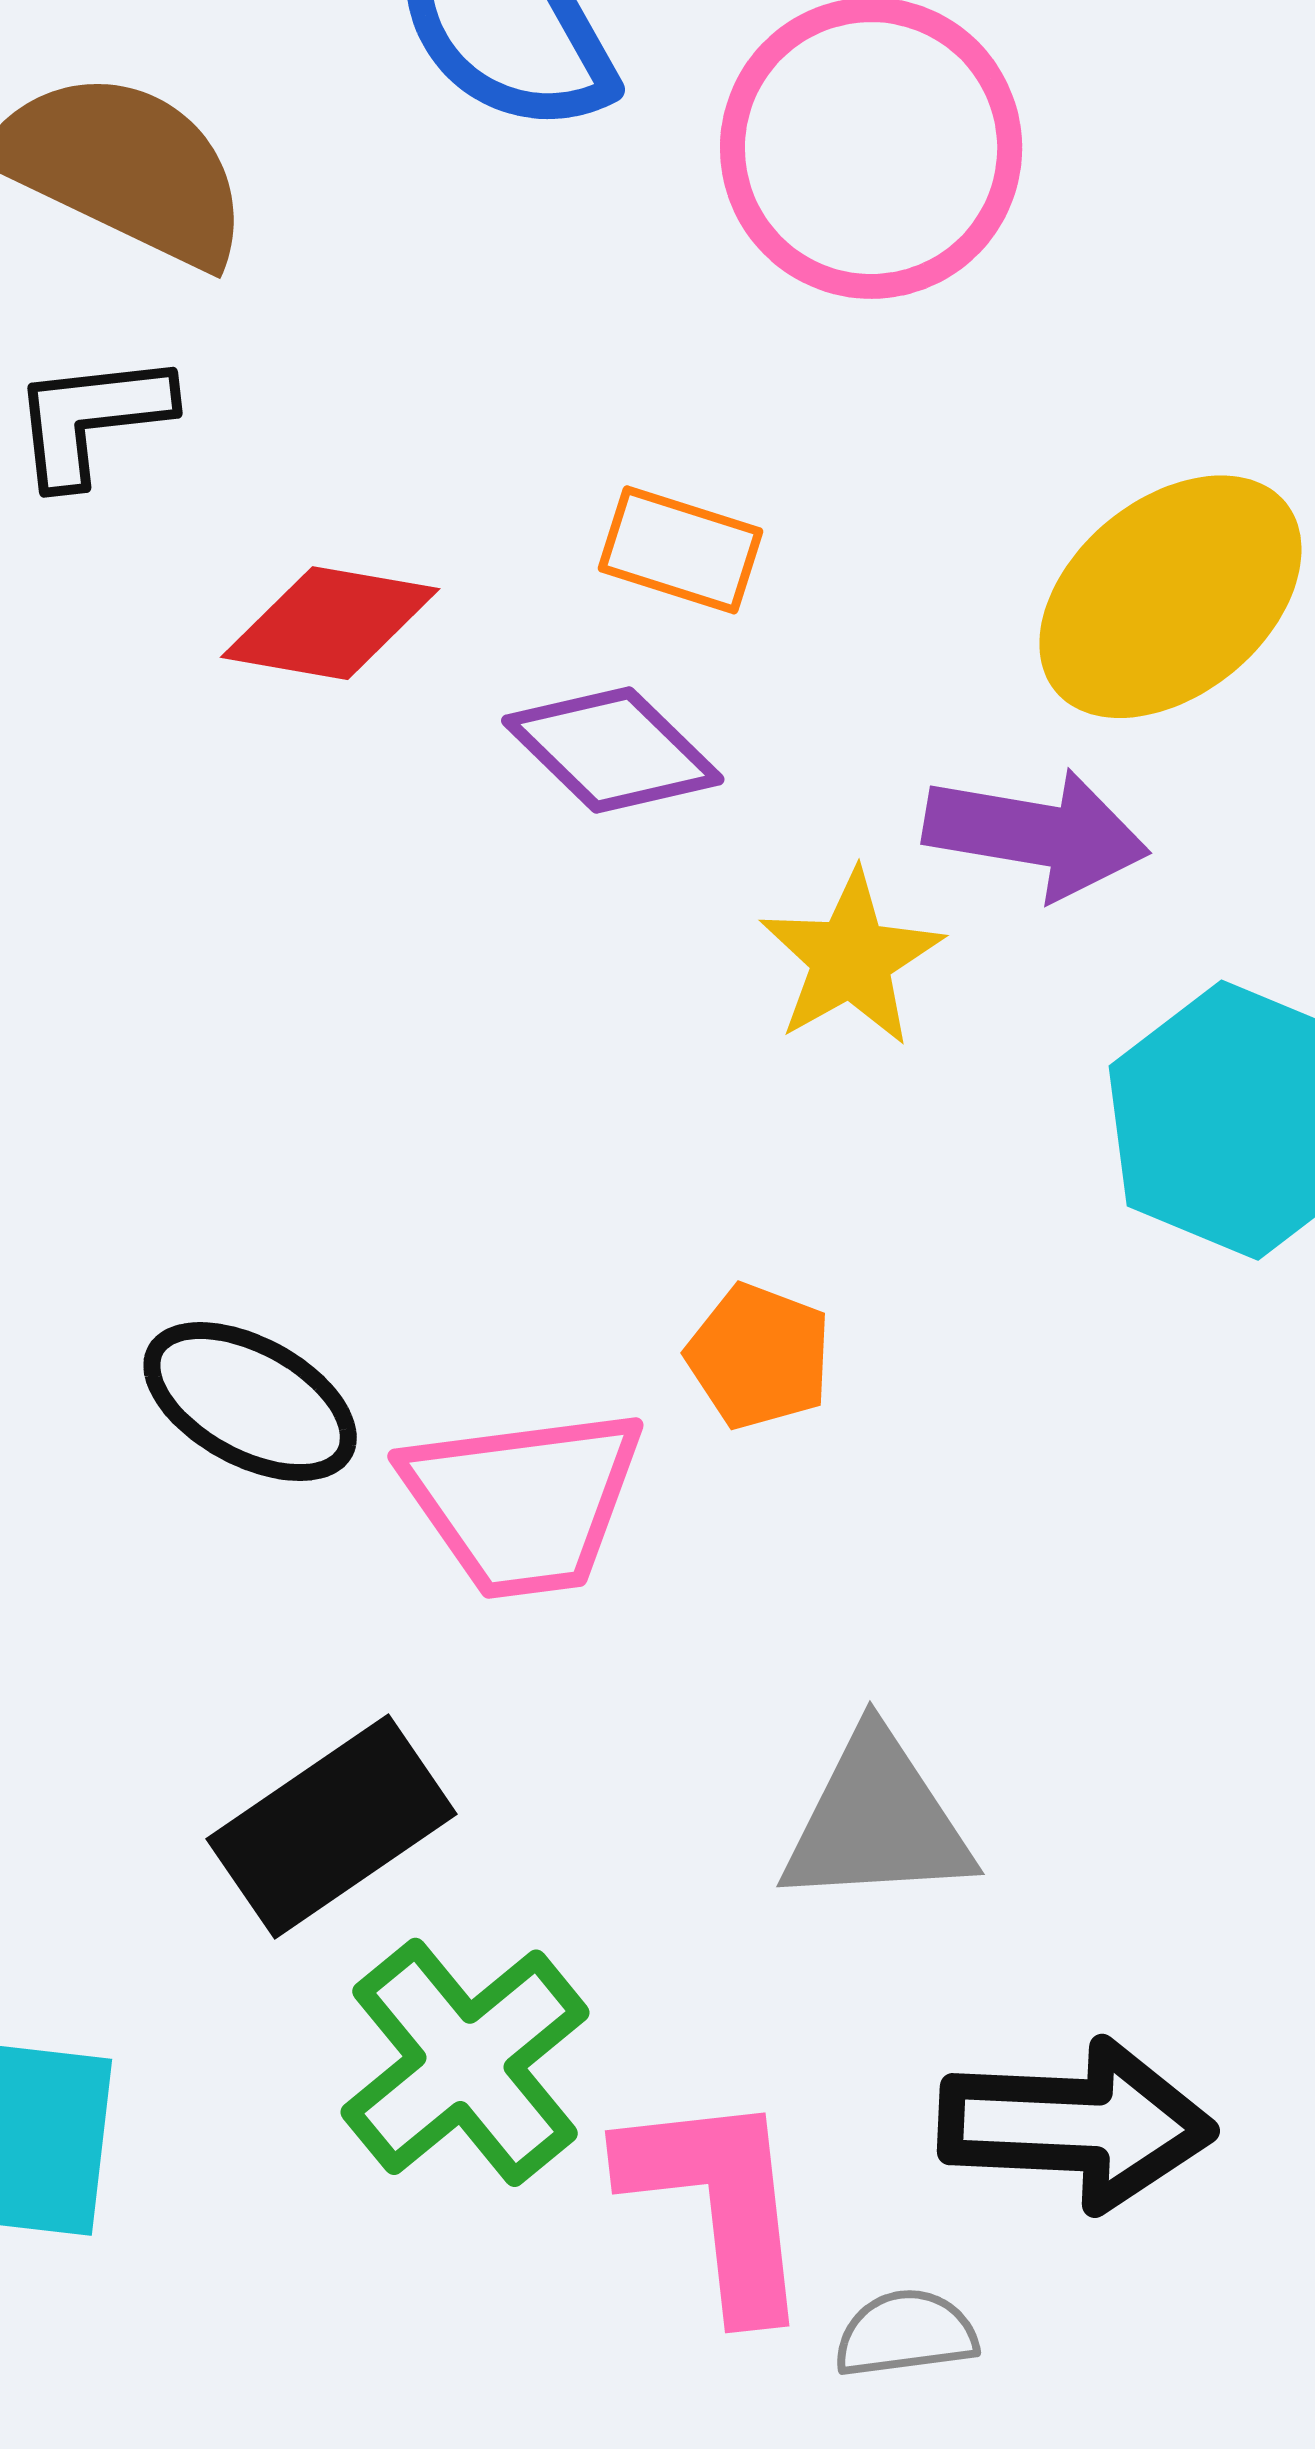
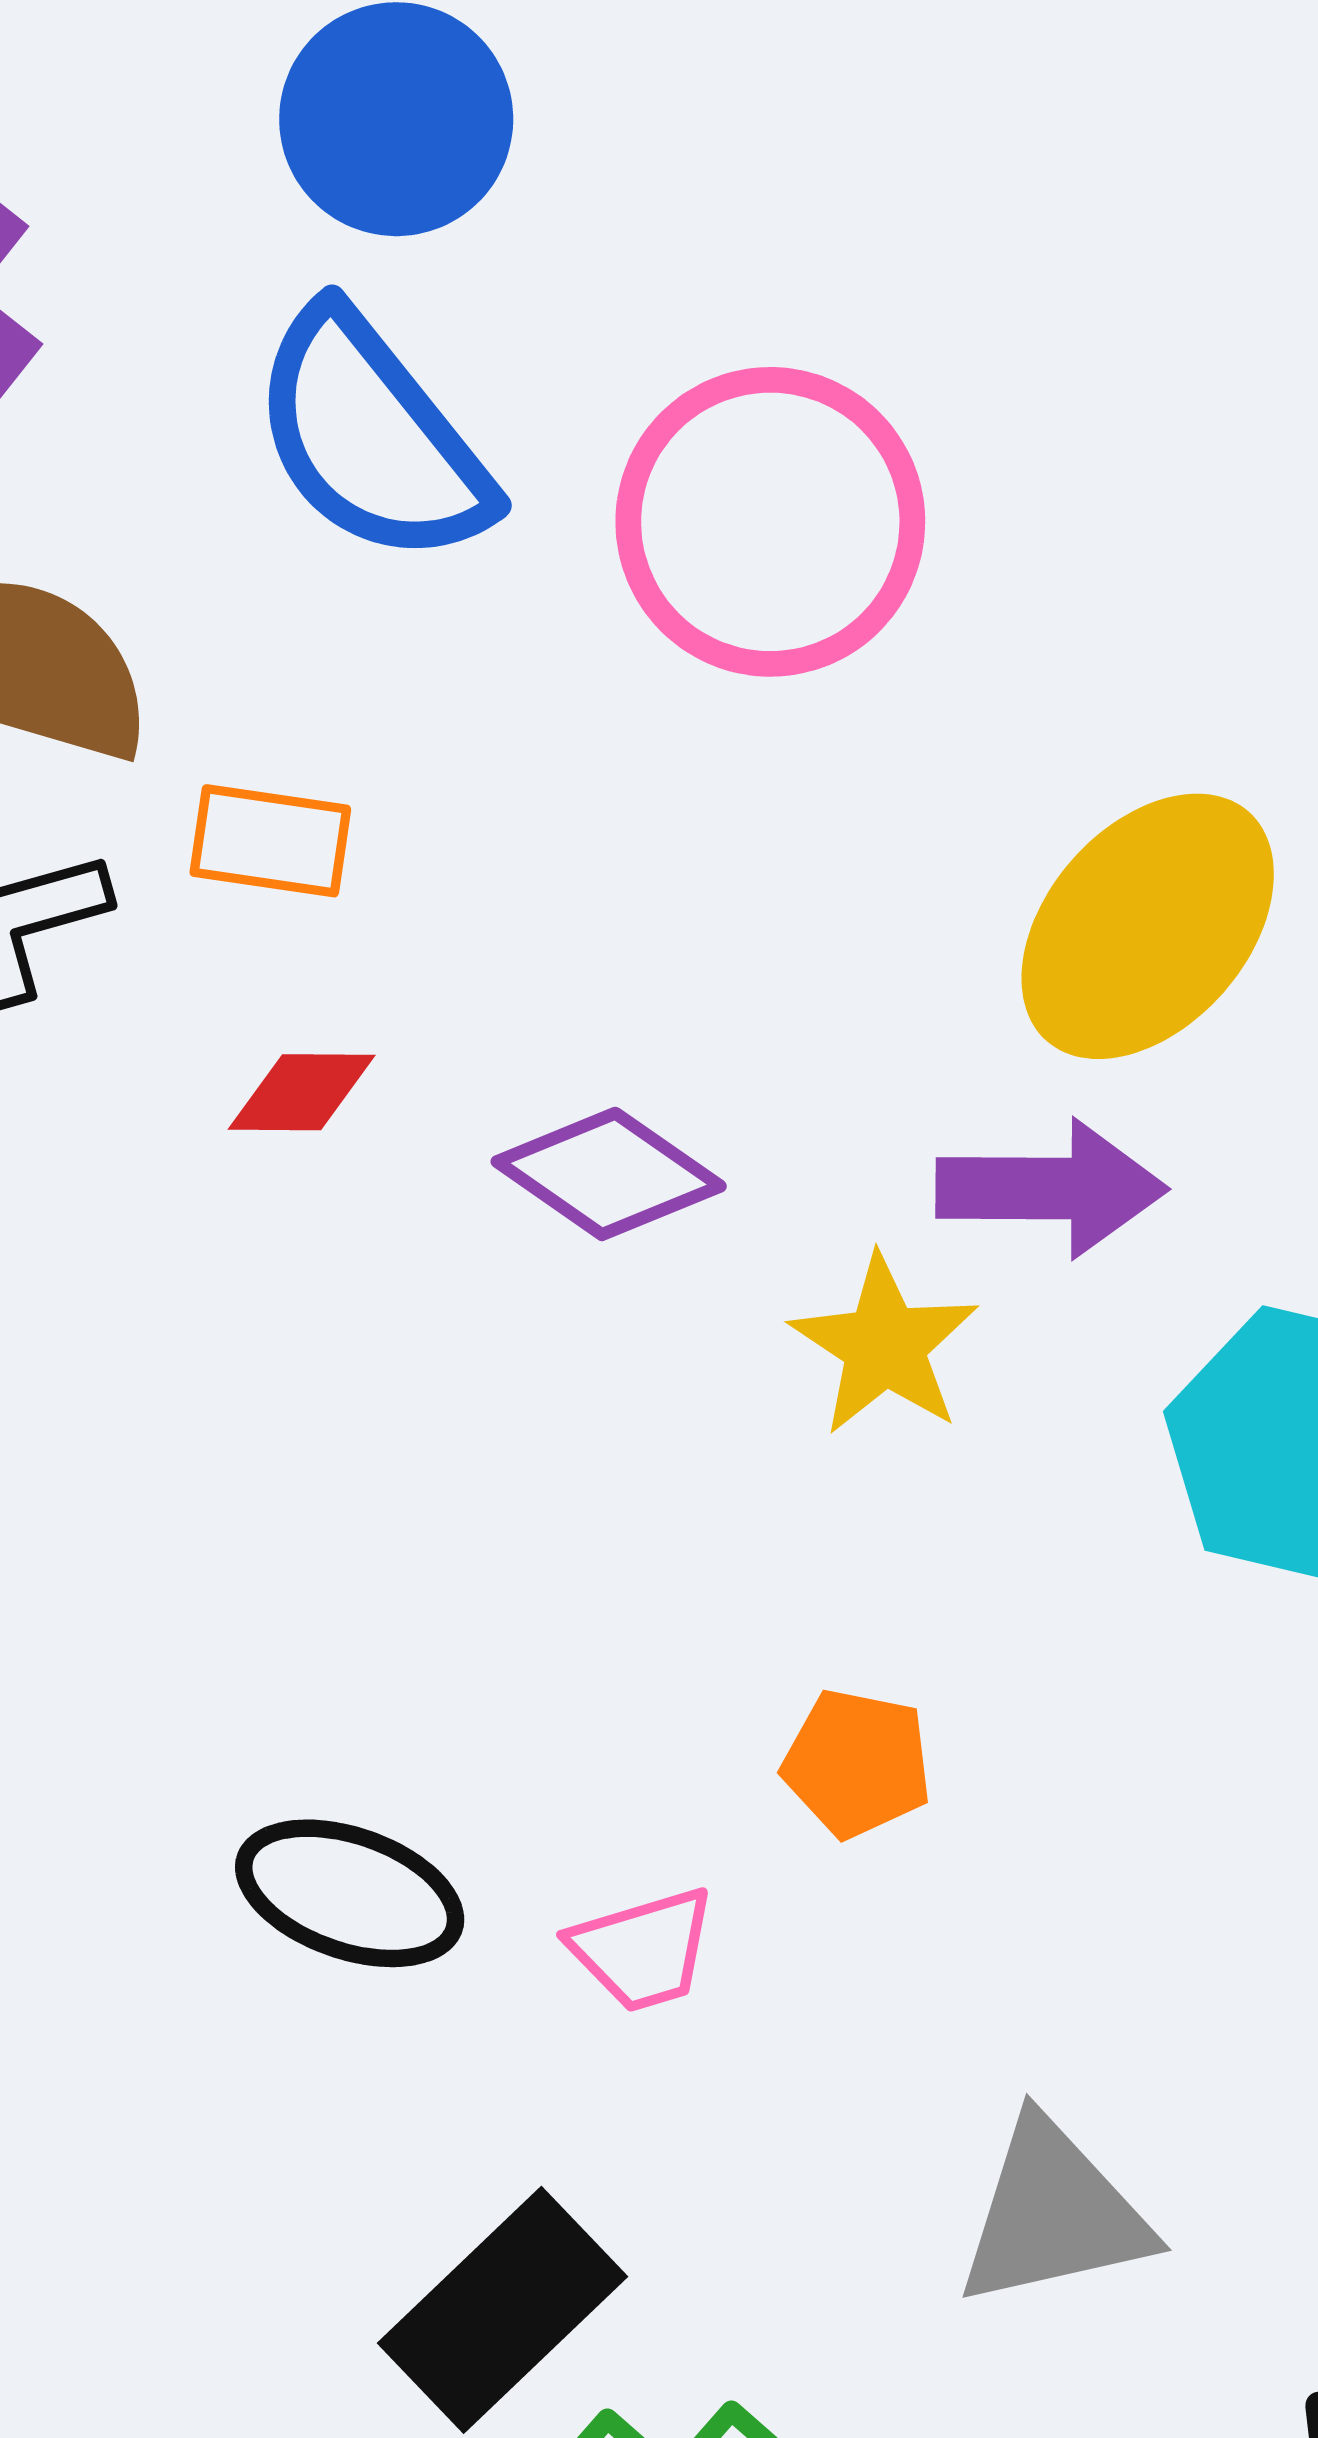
orange rectangle: (680, 550) -> (270, 841), moved
red diamond: (330, 623) -> (302, 1092), size x0.7
pink trapezoid: (523, 1502) -> (643, 1950), size x0.6

